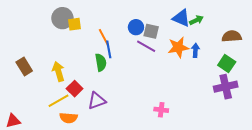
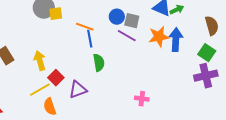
brown semicircle: (232, 36) -> (212, 26), turned 78
orange line: (104, 37) -> (85, 27), turned -42
blue arrow: (195, 50) -> (176, 40), size x1.6
green semicircle: (101, 62) -> (99, 63), moved
orange semicircle: (68, 118) -> (50, 107), turned 66

